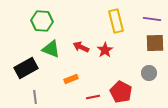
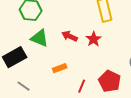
gray line: (35, 97) -> (24, 86), turned -48
red line: (93, 97) -> (82, 86), turned -56

